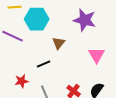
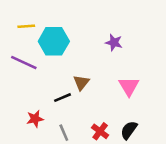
purple star: (85, 20) -> (114, 43), size x0.6
brown triangle: (59, 43) -> (81, 83), moved

